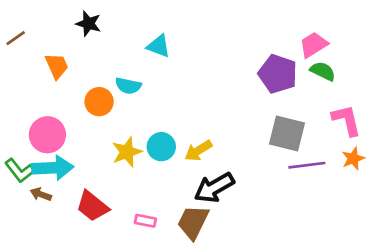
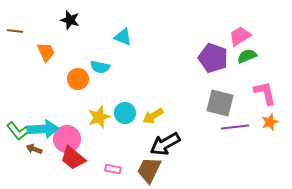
brown line: (16, 38) -> (15, 31), turned 42
green semicircle: (323, 71) -> (247, 56), turned -48
pink circle: (47, 135) -> (67, 139), moved

